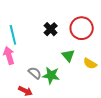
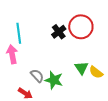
red circle: (82, 28) -> (81, 27), moved
green triangle: (68, 56) -> (81, 68), moved

